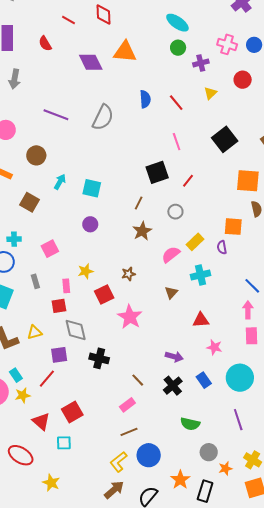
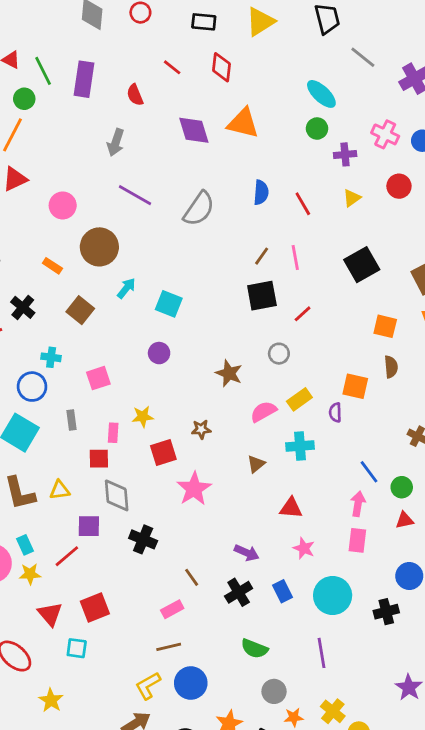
gray arrow: (15, 79) -> (116, 142), moved
brown circle: (36, 155) -> (99, 247), size x1.4
orange square: (248, 181) -> (385, 326), size x0.7
brown line: (139, 203) -> (262, 256), moved
brown star: (142, 231) -> (229, 373), turned -30

